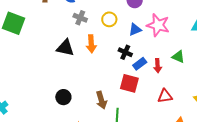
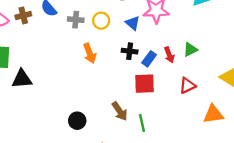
gray cross: (80, 18) -> (76, 20), moved
blue triangle: (135, 30) -> (133, 23), turned -40
black triangle: (65, 48) -> (22, 79), moved
green triangle: (178, 57) -> (190, 50), moved, turned -32

